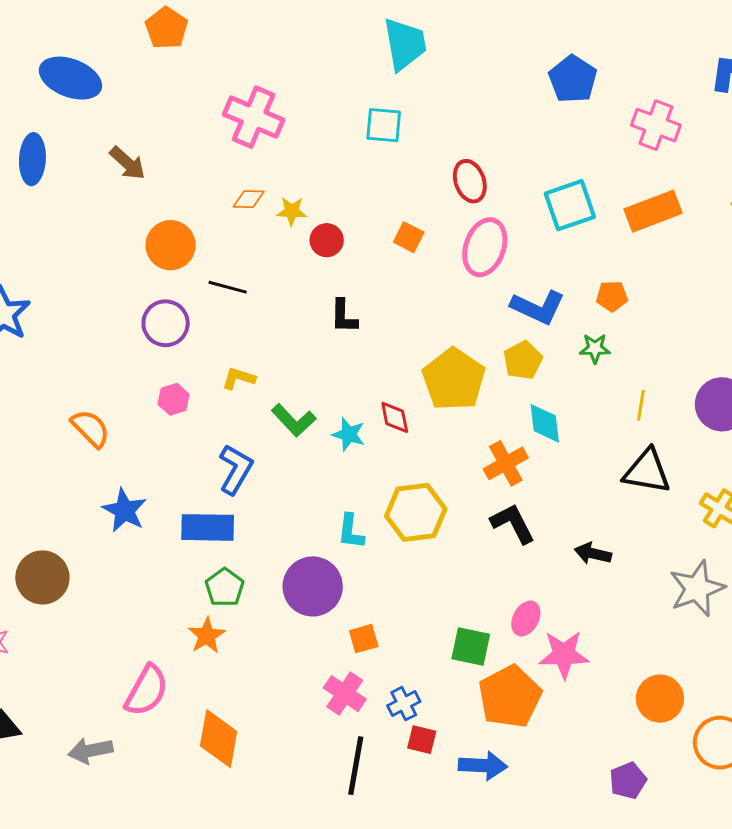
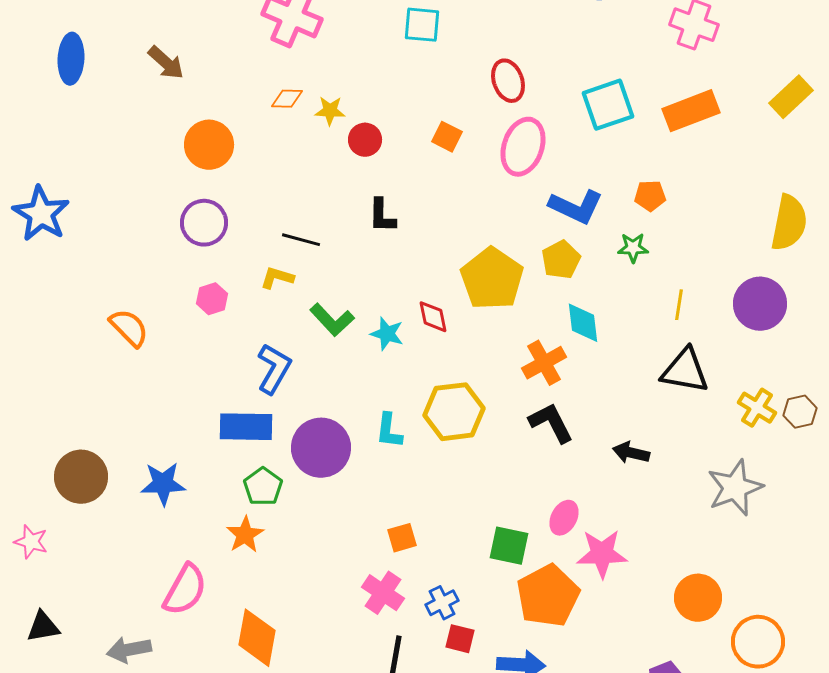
black line: (228, 287) -> (301, 240), moved
blue star: (125, 510) -> (163, 484), moved, turned -30
purple circle: (313, 586) -> (321, 448), moved

